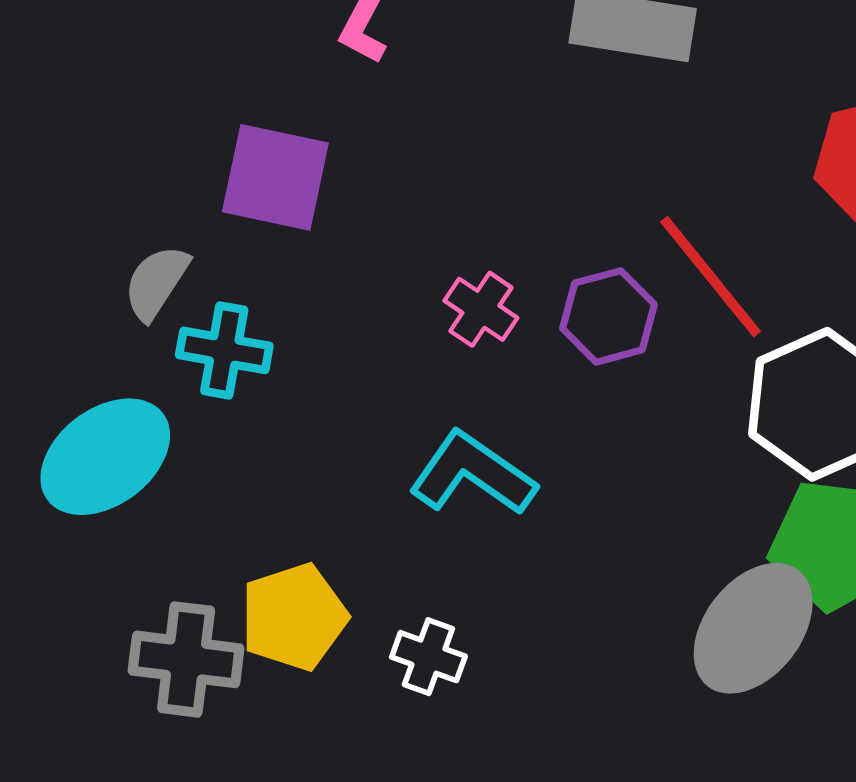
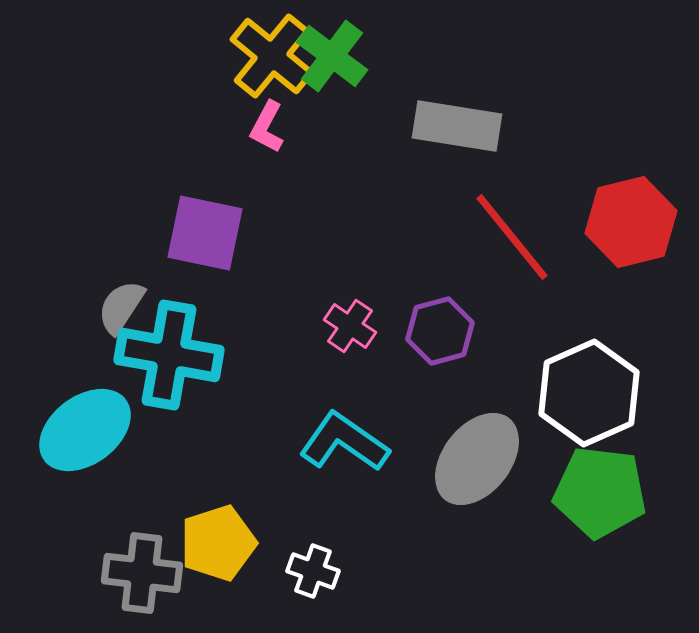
red line: (711, 277) -> (512, 237), moved
cyan cross: (224, 350) -> (169, 355), size x1.6
gray ellipse: (753, 628) -> (477, 459), moved

